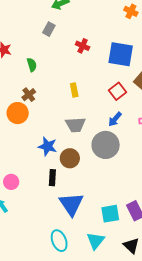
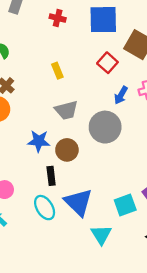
blue arrow: (115, 119) -> (121, 95), moved
cyan ellipse: (59, 241) -> (45, 208), moved
cyan triangle: (96, 241) -> (101, 235), moved

